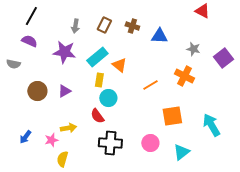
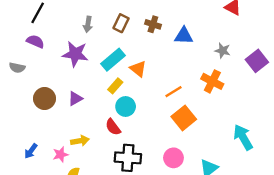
yellow rectangle: (99, 80) -> (115, 86), turned 32
orange square: (172, 116) -> (184, 118), moved, turned -30

